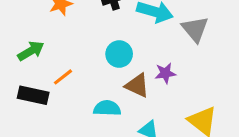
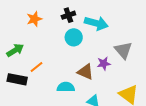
gray triangle: (195, 29) -> (123, 50), moved
cyan circle: (119, 54) -> (74, 37), moved

